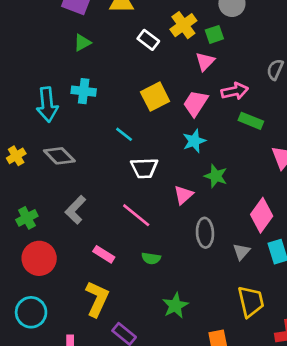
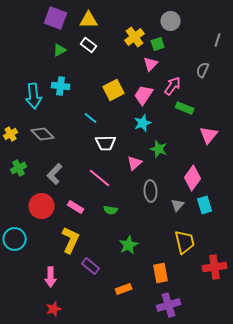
white rectangle: (148, 40) -> (89, 45), moved
pink arrow: (235, 91) -> (173, 86), turned -42
green cross: (27, 218) -> (19, 168), moved
red circle: (39, 258) -> (42, 206), moved
cyan circle: (31, 312) -> (15, 239), moved

